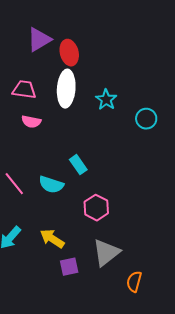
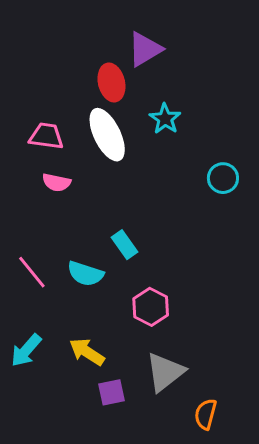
purple triangle: (39, 40) -> (145, 49), moved
white ellipse: (66, 89) -> (107, 135), turned -30
cyan star: (106, 100) -> (165, 119), moved

